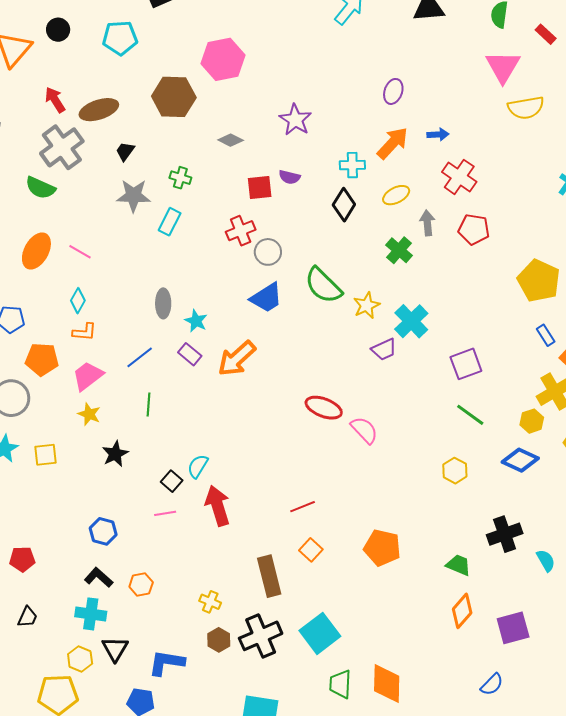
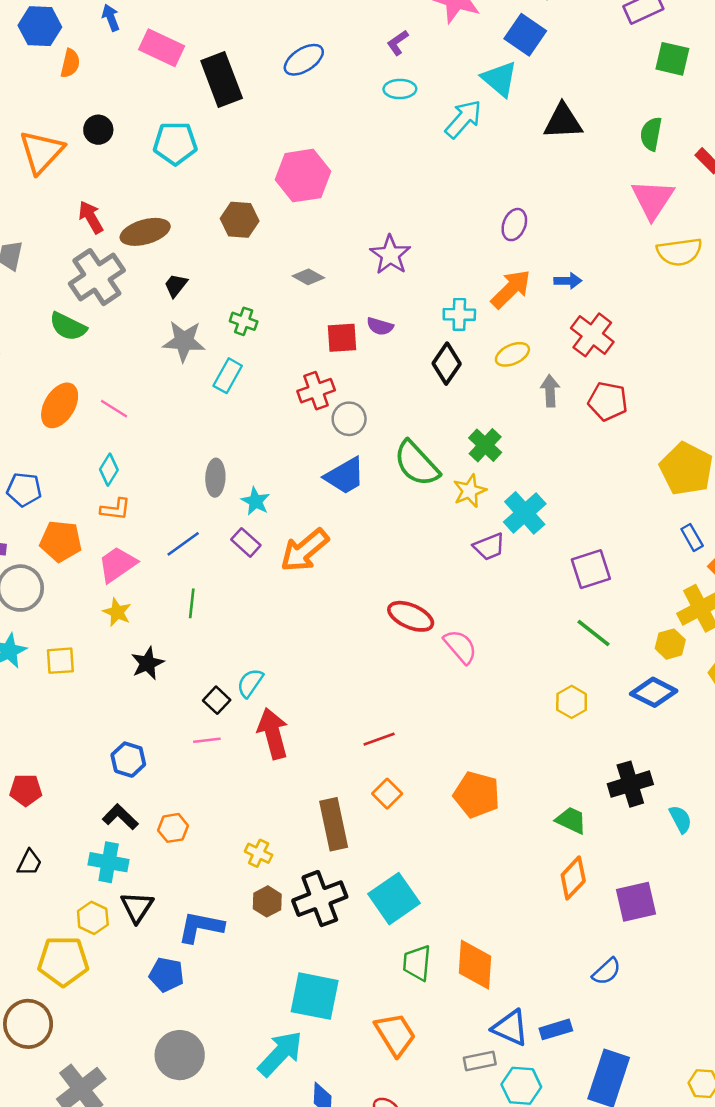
brown hexagon: (174, 97) -> (240, 220), size x0.7
green cross: (399, 250) -> (485, 445), moved

